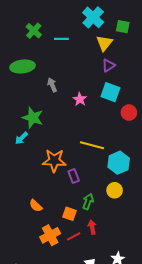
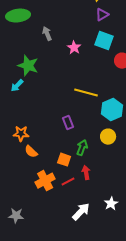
orange star: (54, 161) -> (21, 134), moved, size x0.7

